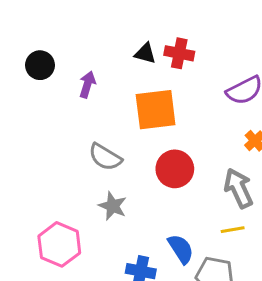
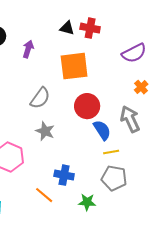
gray semicircle: (105, 157) -> (40, 98), turned -85
yellow line: (233, 230) -> (111, 152), moved
blue semicircle: (181, 249) -> (102, 130), moved

